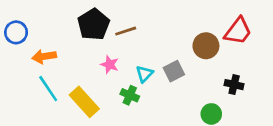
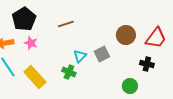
black pentagon: (94, 24) -> (24, 19), moved
red trapezoid: (238, 31) -> (156, 38), moved
pink star: (110, 64) -> (31, 43), moved

